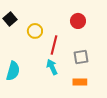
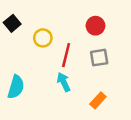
gray square: (81, 57) -> (99, 58), moved
orange rectangle: (80, 82) -> (98, 100), turned -48

